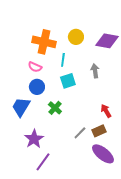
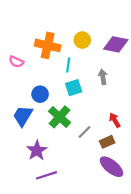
pink semicircle: (35, 67) -> (16, 62), moved
green cross: (55, 108) -> (60, 117), size x1.5
gray line: (80, 133) -> (84, 132), moved
purple line: (43, 162) -> (47, 175), turned 36

